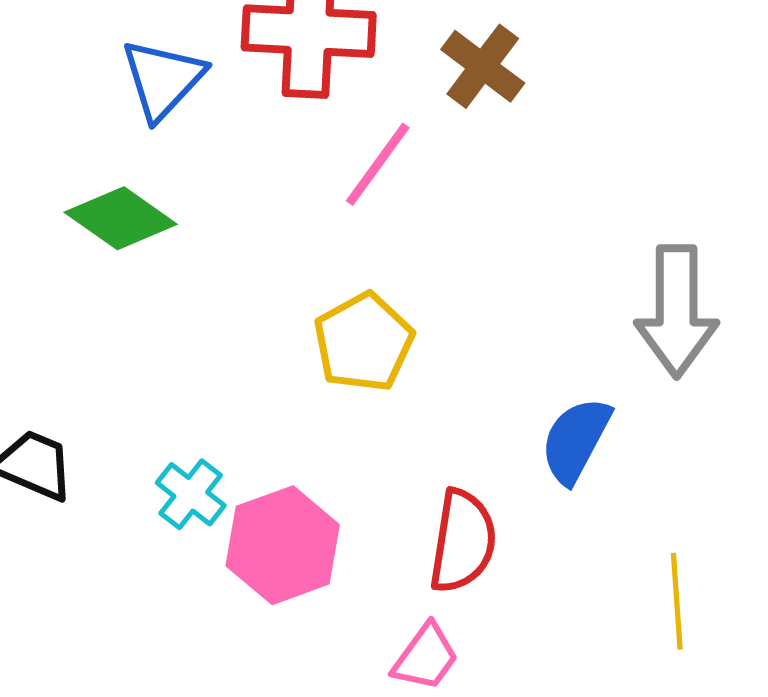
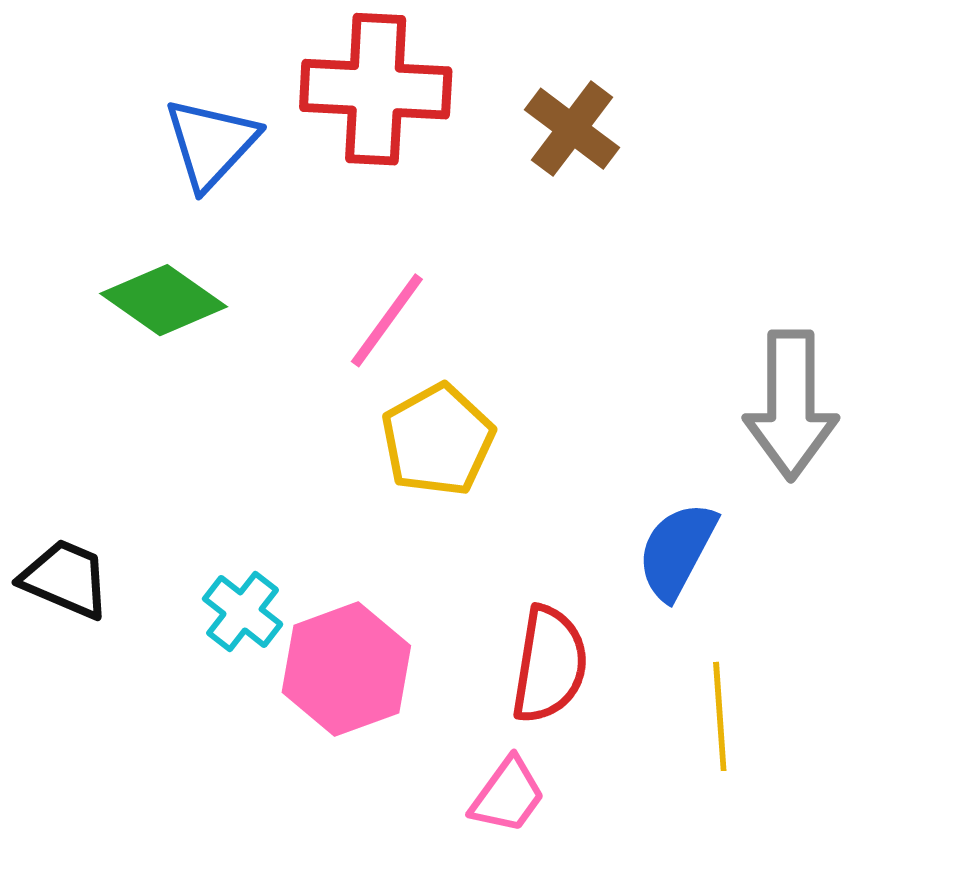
pink line: (378, 164) -> (387, 320), moved
yellow line: (677, 601) -> (720, 716), moved

